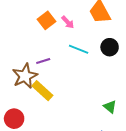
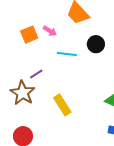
orange square: (47, 20) -> (29, 35), turned 30
yellow rectangle: (42, 91) -> (62, 105), moved, turned 30

